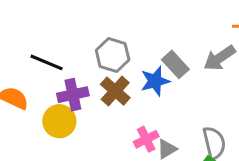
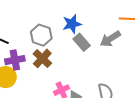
blue star: (155, 81) -> (72, 24), moved

